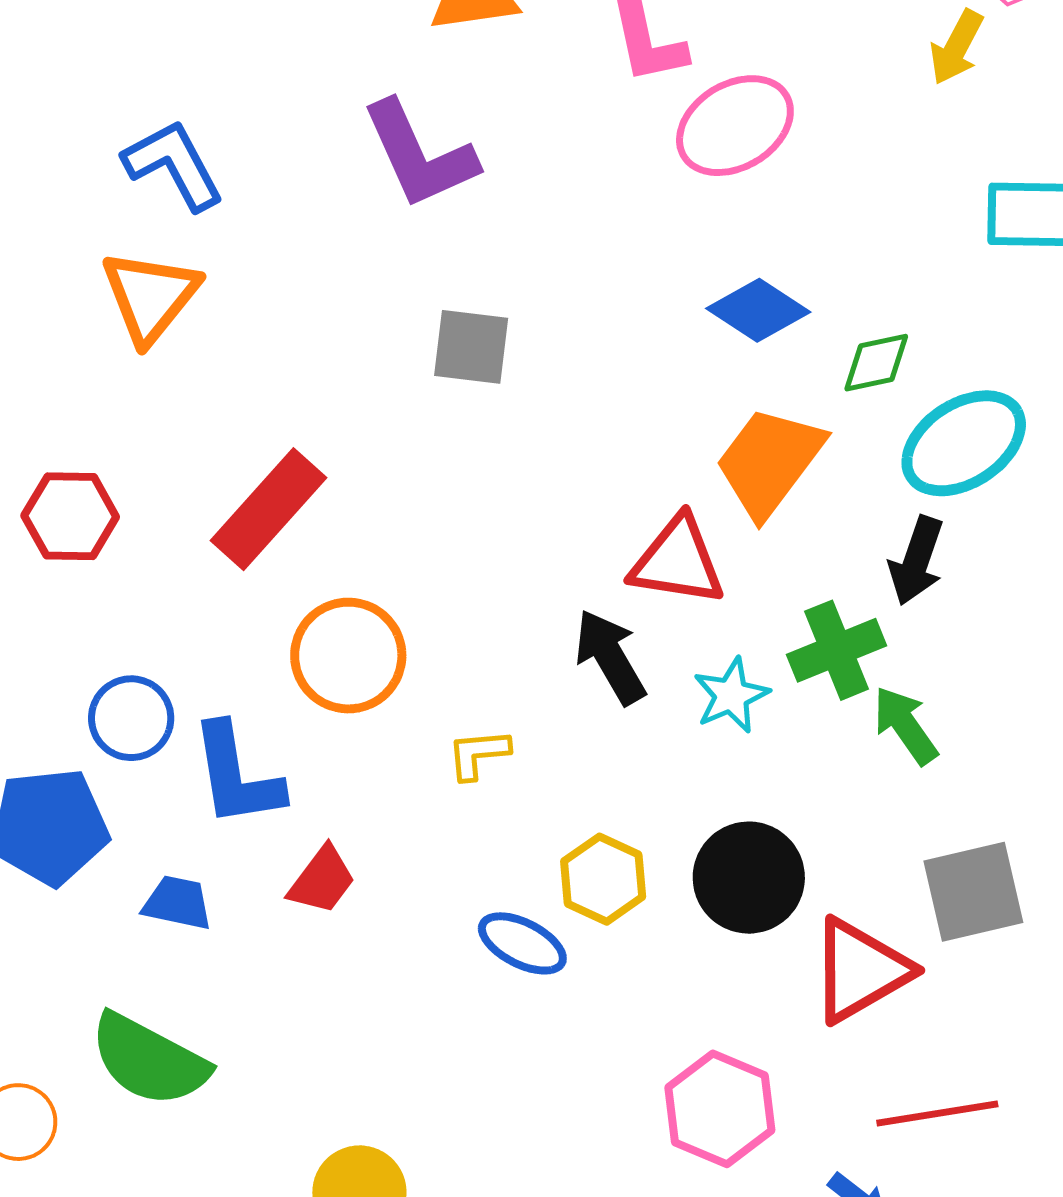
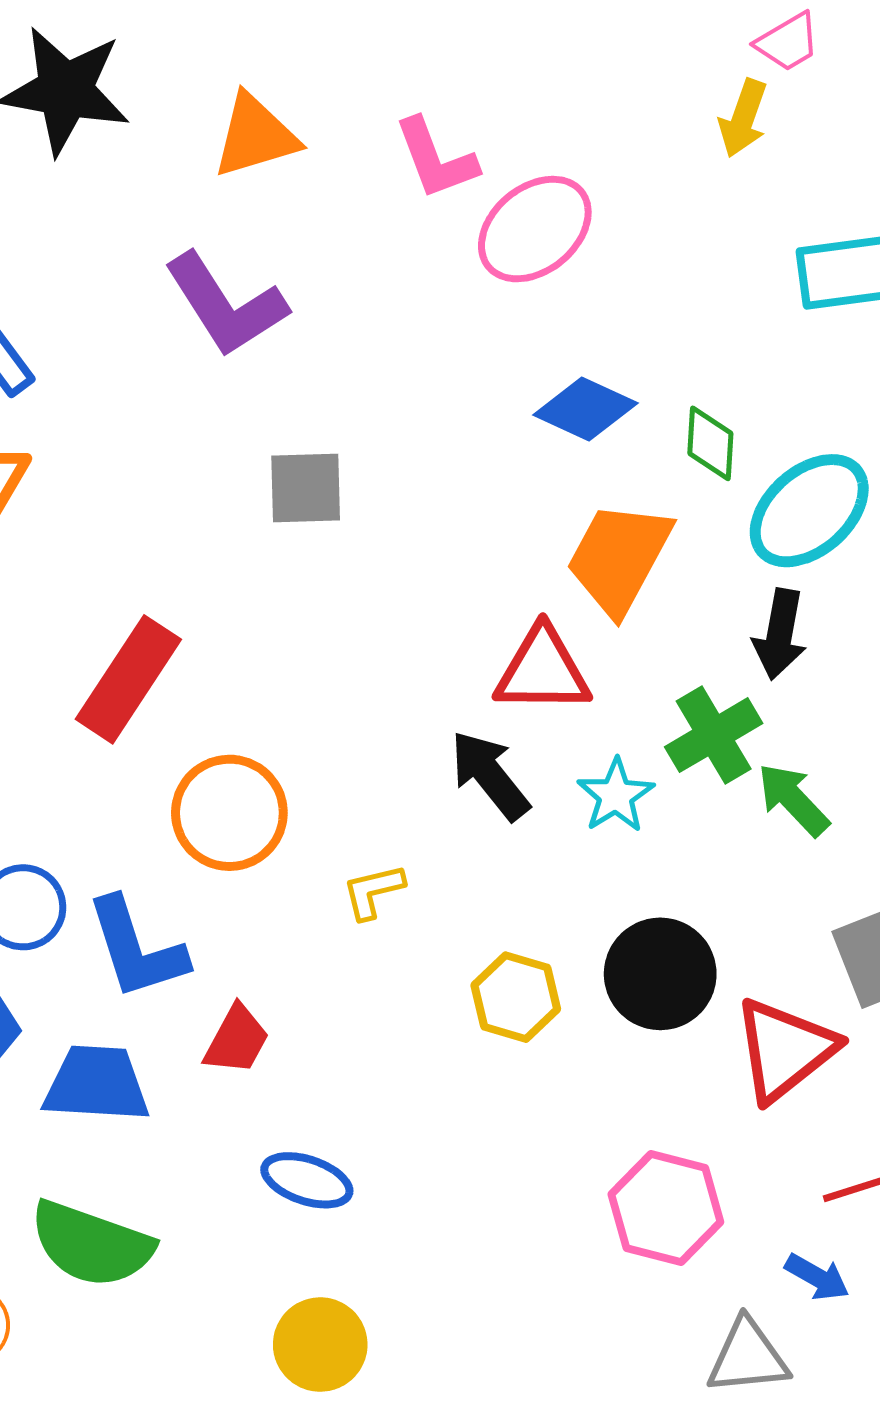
green diamond: (876, 363) -> (710, 443), turned -66
blue trapezoid: (178, 903) -> (97, 1084), size x1.5
blue ellipse: (522, 943) -> (307, 1180), moved

